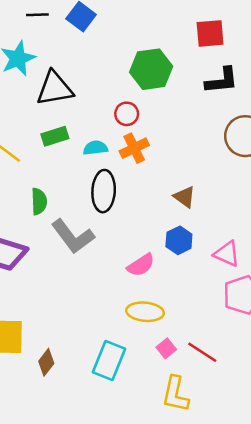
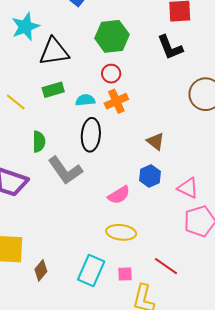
green hexagon: (151, 69) -> (112, 36), moved
black L-shape: (222, 81) -> (170, 47), moved, turned 72
pink square: (166, 348) -> (125, 274), moved, turned 35

